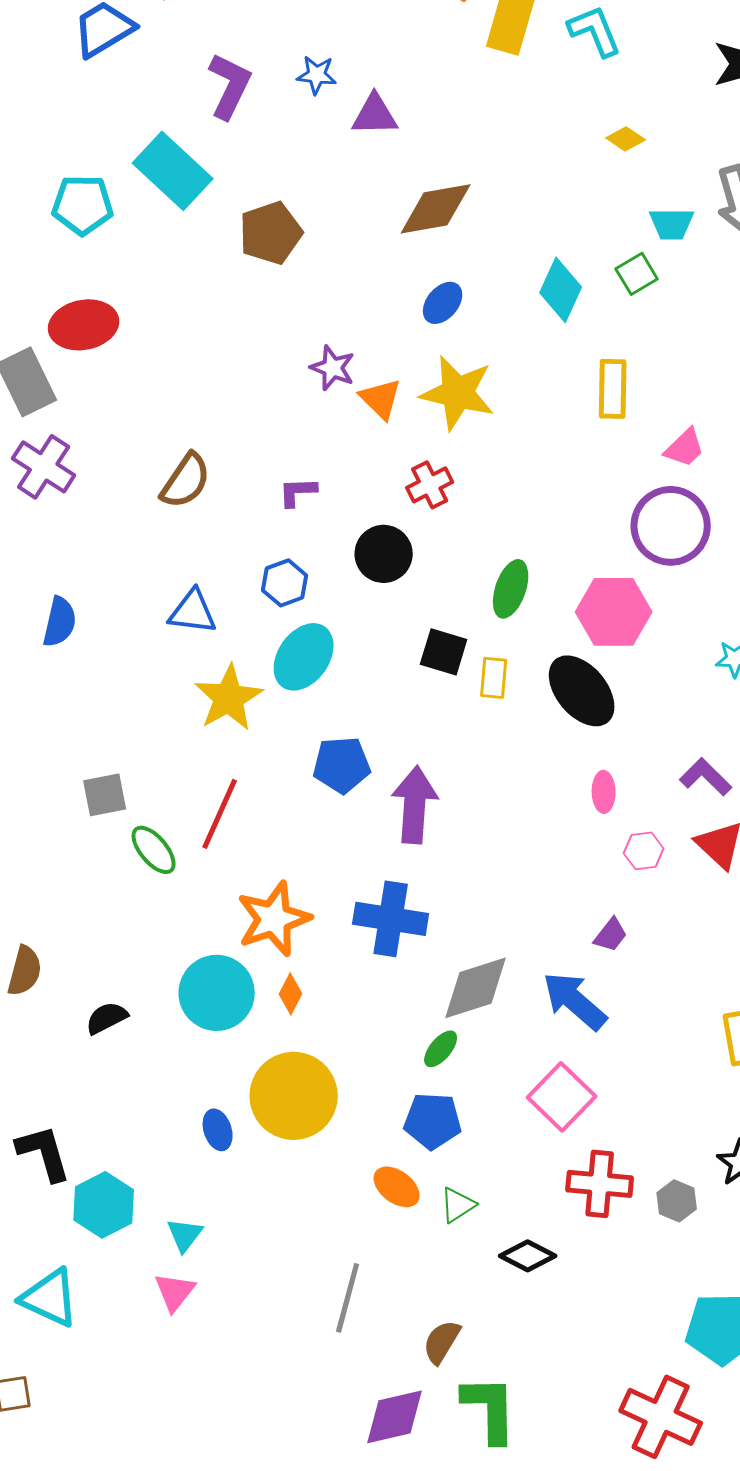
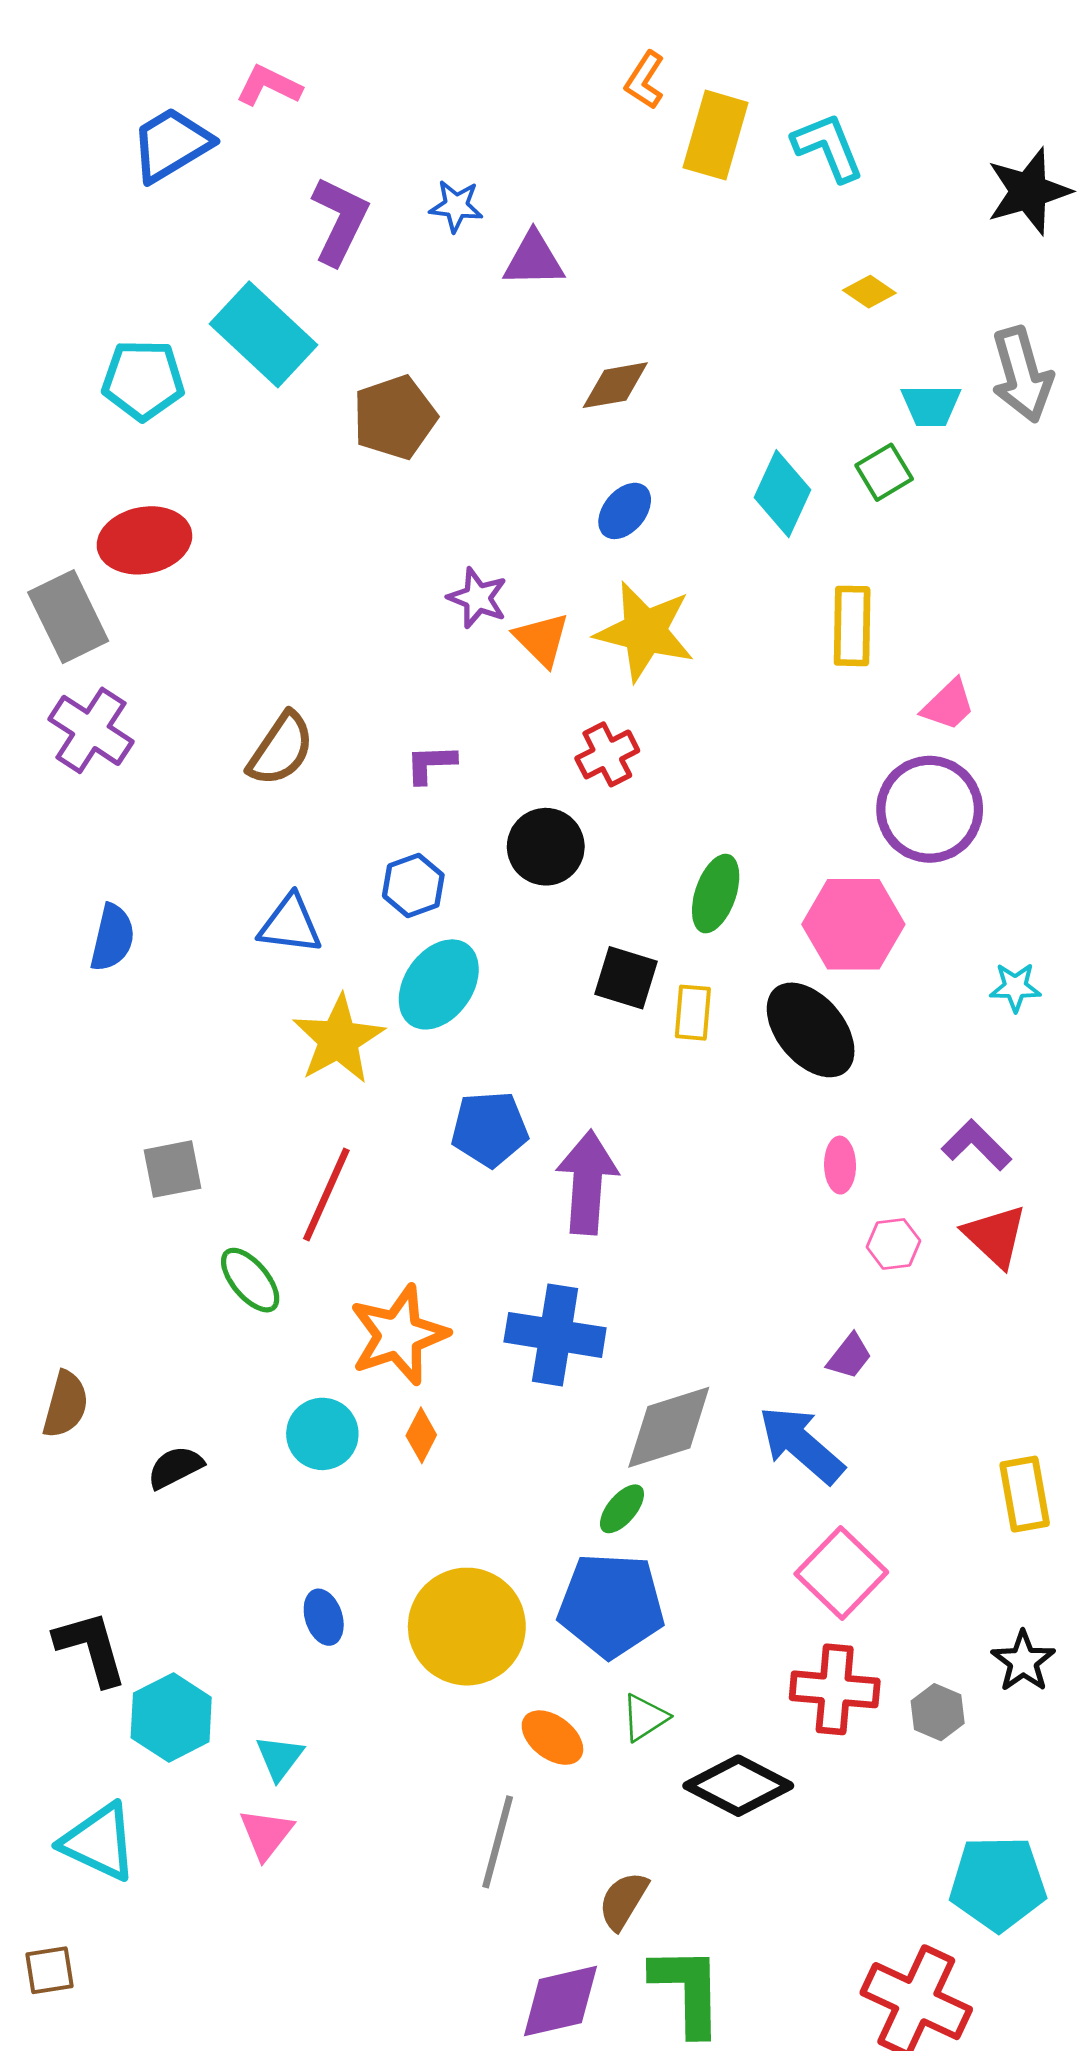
brown diamond: (436, 209) -> (615, 385), size x0.7
green ellipse: (154, 850) -> (250, 1280), moved
cyan circle: (217, 993) -> (322, 1434), size x0.7
yellow circle: (294, 1096) -> (467, 1627), moved
pink square: (562, 1097) -> (841, 1573), moved
blue pentagon: (433, 1121) -> (611, 1605), size x1.4
orange ellipse: (397, 1187) -> (552, 1738), moved
black diamond: (528, 1256) -> (738, 1786), size x1.4

